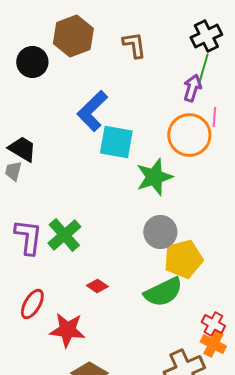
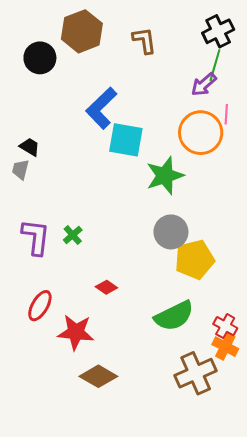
purple arrow: (192, 88) -> (204, 84), turned -148
black trapezoid: (22, 149) -> (30, 147), size x0.7
green cross: (64, 235) -> (73, 235), size x0.6
green semicircle: (163, 292) -> (174, 316), moved

